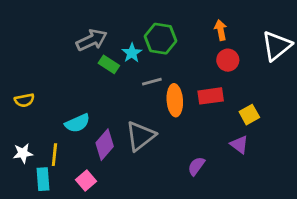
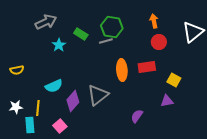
gray arrow: (92, 40) -> (46, 22), moved
cyan star: (132, 53) -> (59, 45), moved
green rectangle: (109, 64) -> (81, 34), moved
gray line: (152, 82) -> (106, 41), moved
yellow square: (249, 115) -> (174, 80), turned -32
purple triangle: (239, 145) -> (167, 101), turned -48

